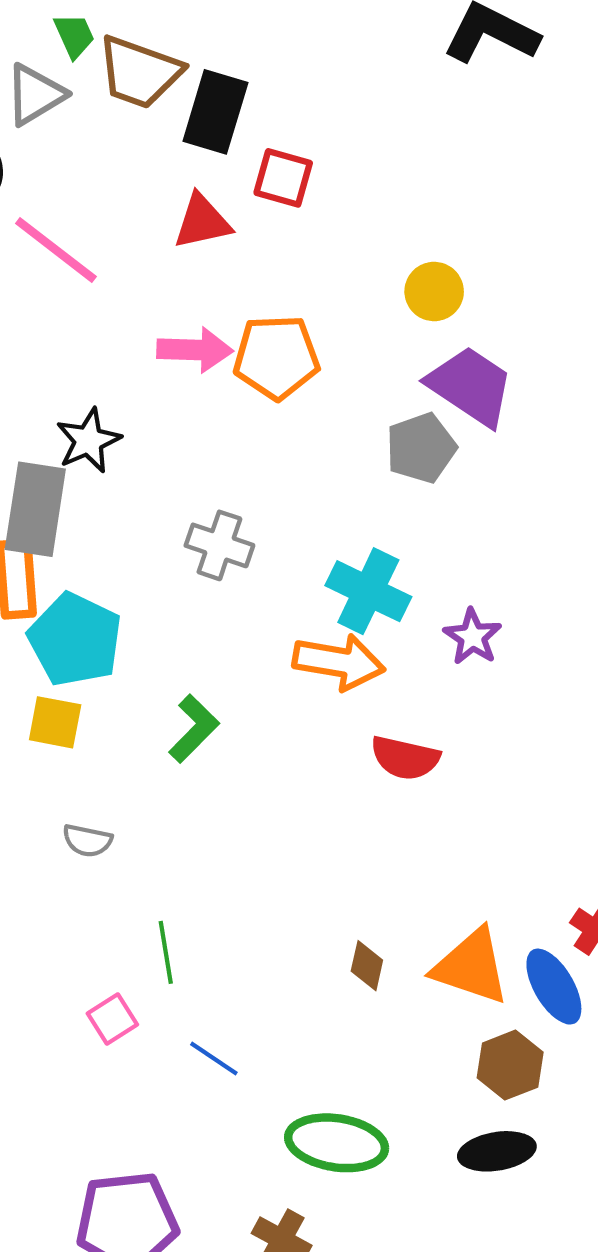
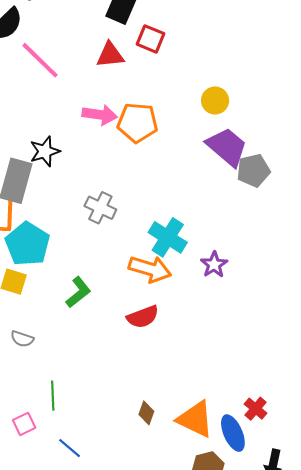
gray pentagon: (421, 448) -> (253, 170), moved
red semicircle: (405, 758) -> (143, 317), moved, turned -40

